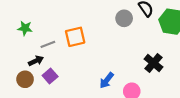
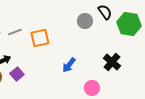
gray line: (48, 44) -> (15, 32), moved
blue arrow: (107, 80) -> (69, 65), moved

